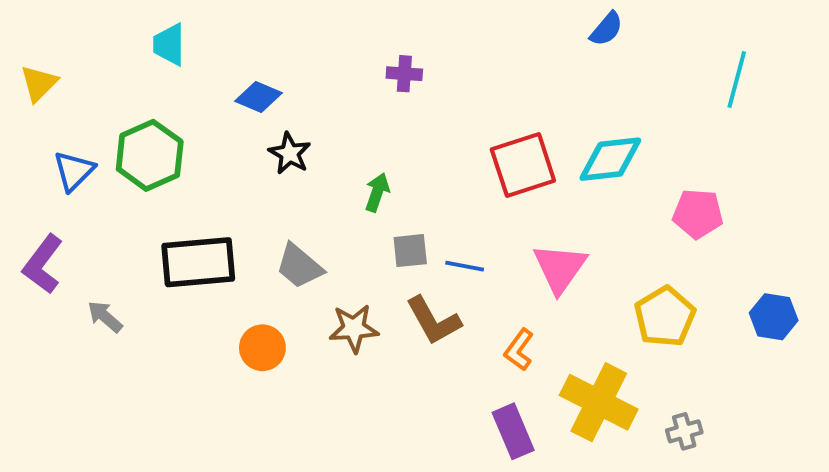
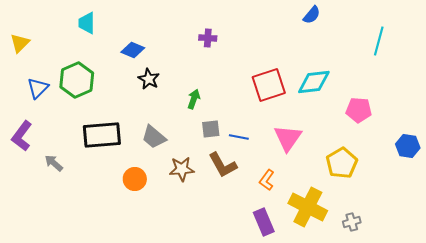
blue hexagon: (774, 317) -> (408, 146), moved

